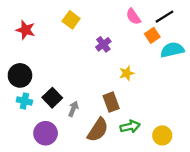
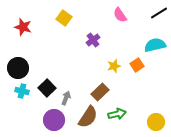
black line: (164, 17) -> (159, 13), moved
orange square: (152, 35) -> (137, 65), moved
brown rectangle: (111, 102) -> (100, 92), turned 66
purple circle: (46, 133) -> (54, 120), moved
yellow circle: (162, 135) -> (156, 122), moved

